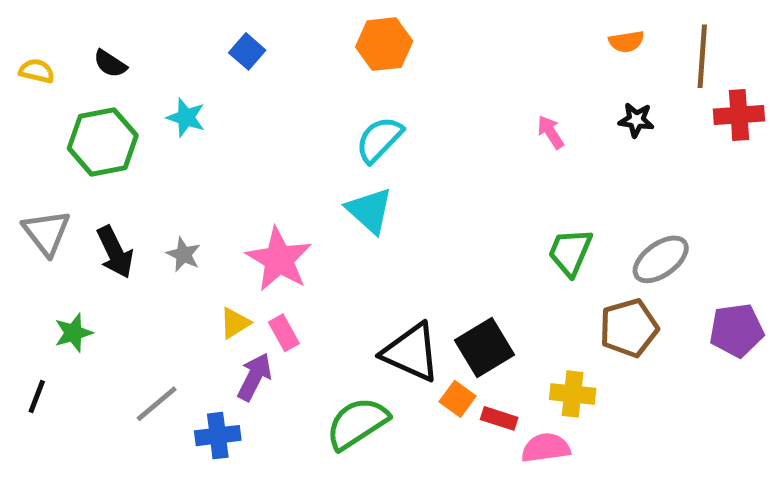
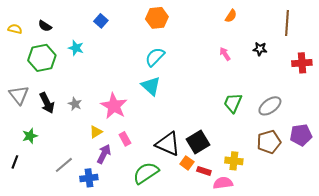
orange semicircle: (626, 42) -> (231, 16), moved, turned -48
red cross: (739, 115) -> (302, 63), moved
brown pentagon: (629, 328) -> (269, 142), moved
pink rectangle: (284, 333) -> (125, 139), moved

